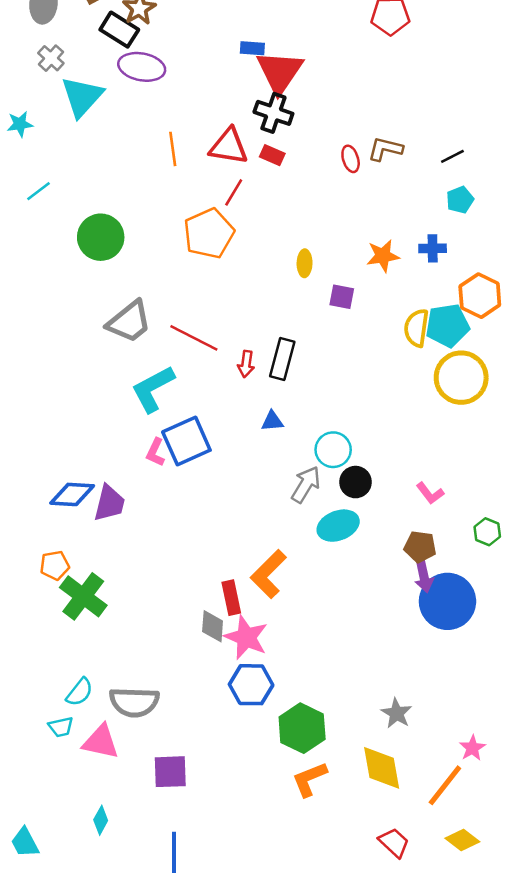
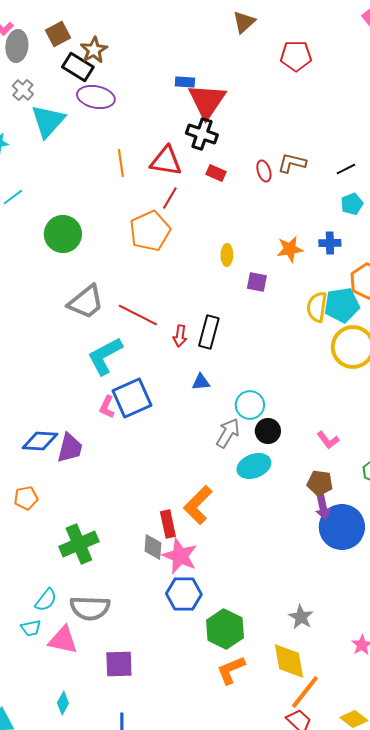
red rectangle: (272, 155) -> (216, 173), moved
green cross: (83, 596) -> (79, 544), moved, turned 30
orange line: (445, 785) -> (305, 692), moved

